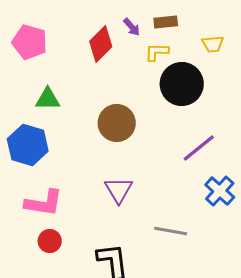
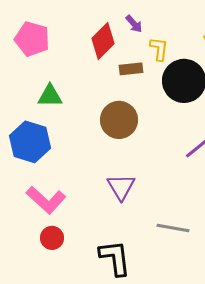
brown rectangle: (166, 22) -> (131, 69), moved
yellow L-shape: (157, 52) -> (159, 49), turned 95
pink L-shape: (44, 203) -> (46, 200), turned 33

